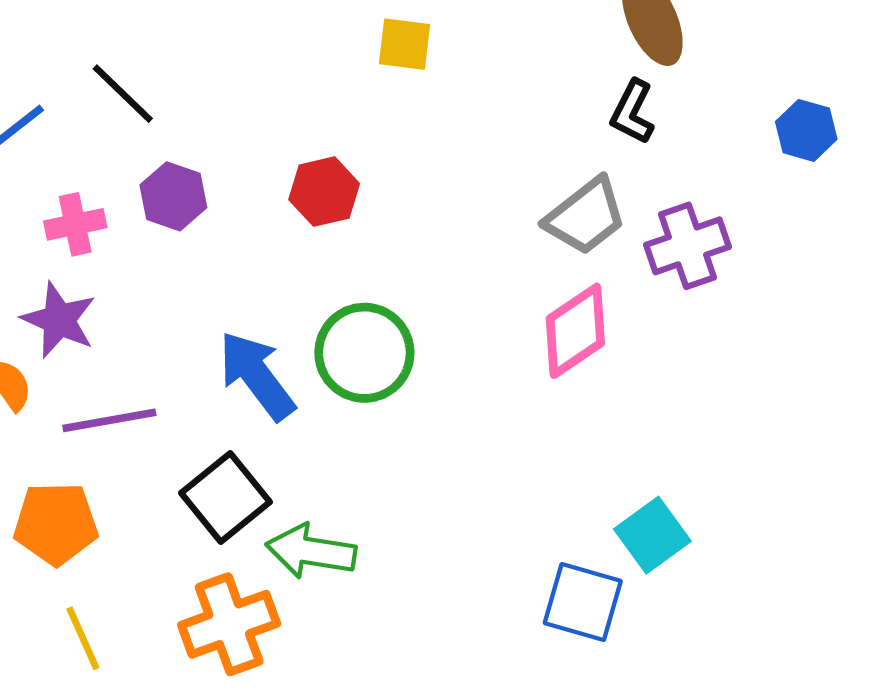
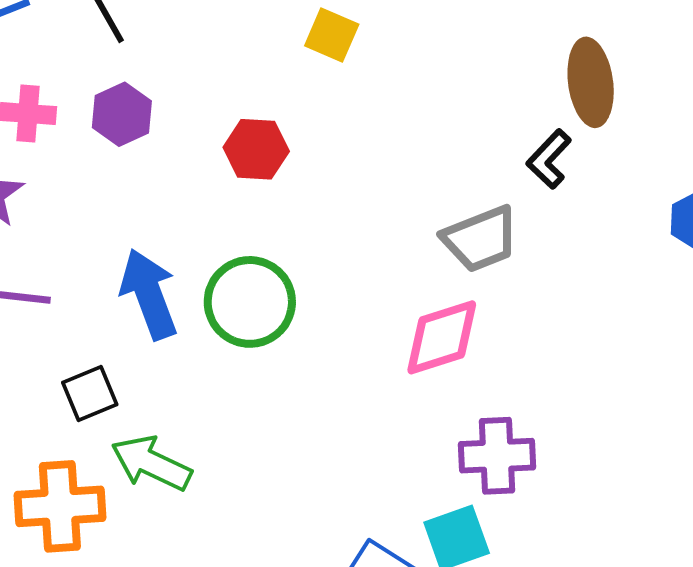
yellow square: (404, 44) -> (332, 35), moved
purple cross: (687, 246) -> (497, 456), moved
black square: (226, 497) -> (90, 394), size x0.7

